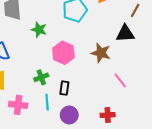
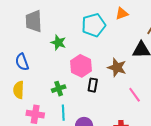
black rectangle: (64, 88) -> (93, 85), moved

